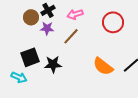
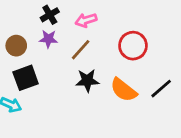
brown circle: (31, 17) -> (16, 46), moved
red circle: (113, 22) -> (133, 46), moved
black star: (53, 64) -> (87, 81), moved

